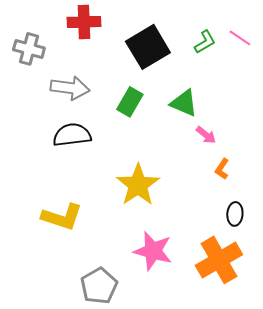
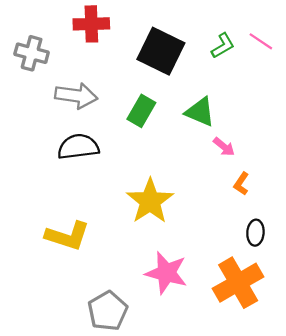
black square: (148, 47) -> (161, 51), turned -33

